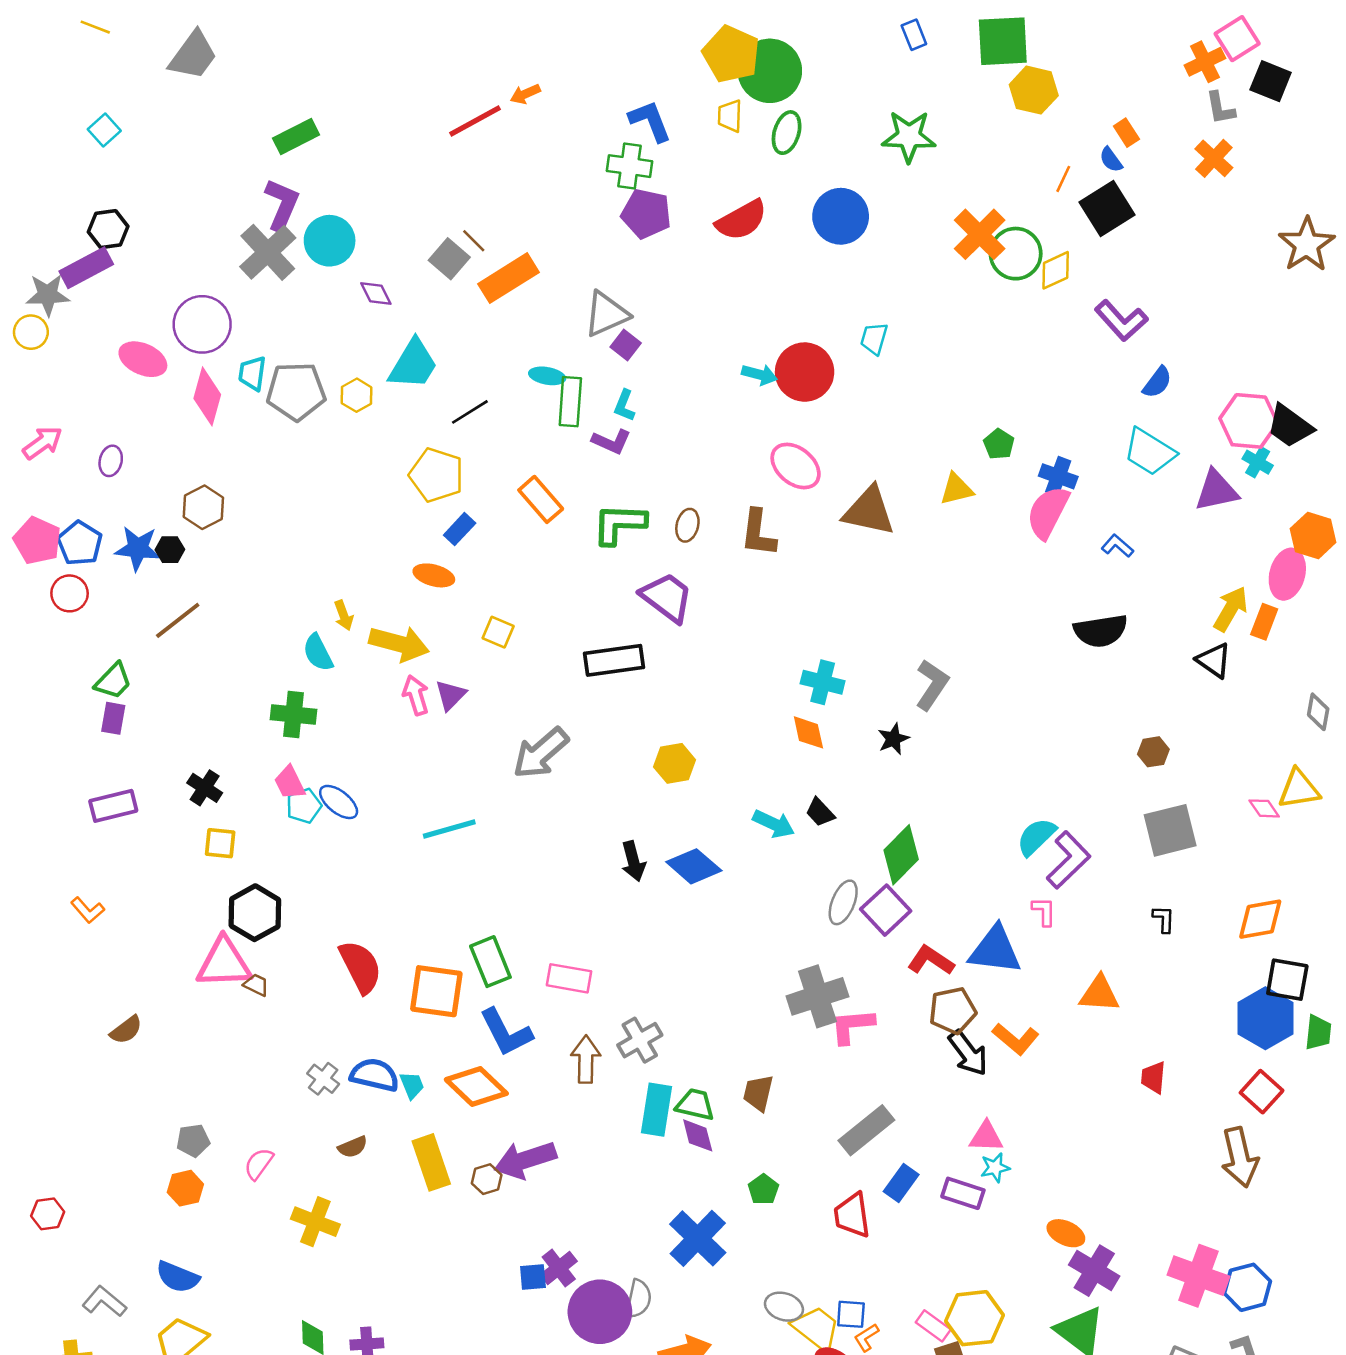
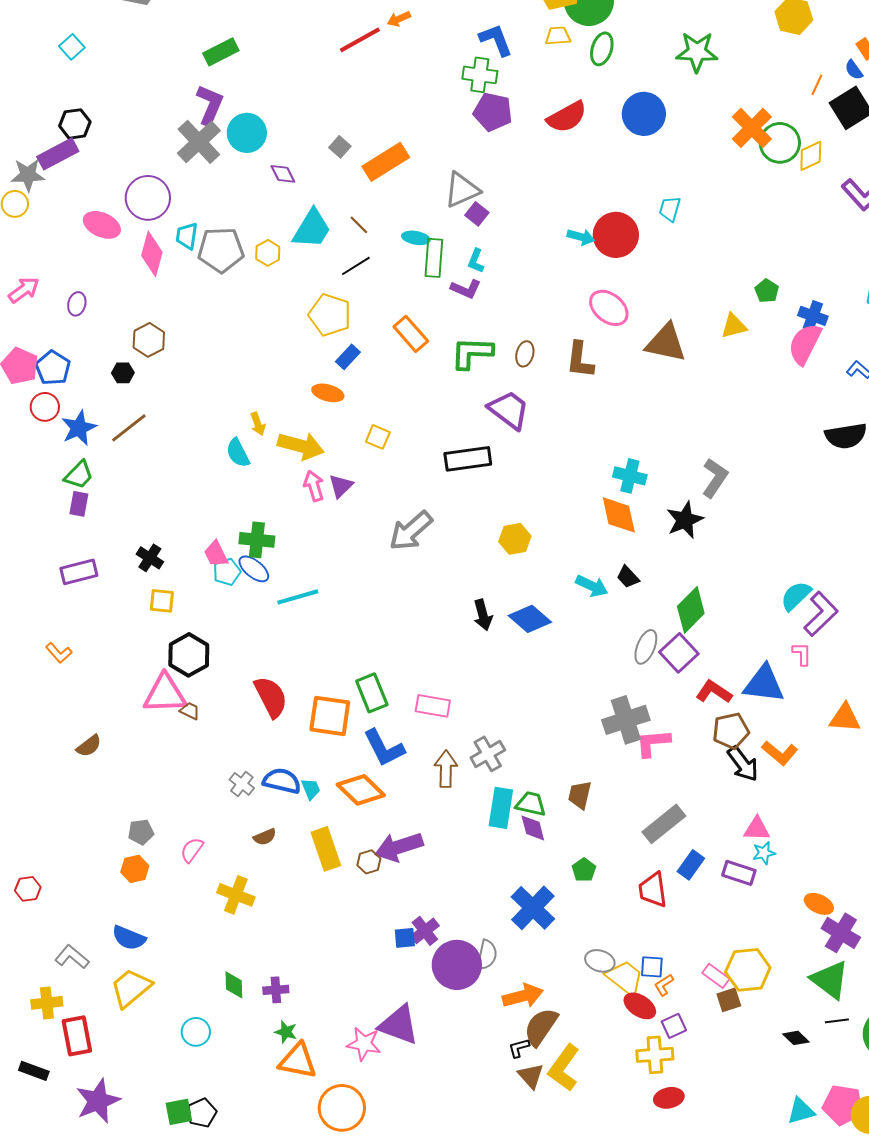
yellow trapezoid: (730, 116) -> (558, 36), turned 84
brown line: (474, 241) -> (359, 225), moved
gray square: (449, 259) -> (340, 147), size x0.7
blue star: (138, 548) -> (79, 428), moved, turned -30
green cross: (294, 714) -> (257, 540), moved
orange diamond: (808, 732) -> (619, 515), size x1.4
black star: (893, 739) -> (685, 520), size x1.5
cyan line: (449, 829) -> (298, 597), moved

